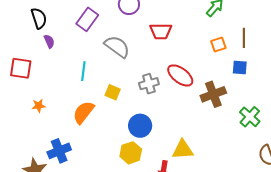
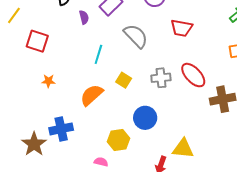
purple semicircle: (49, 41) -> (84, 17), moved
yellow hexagon: (131, 153) -> (119, 140), moved

